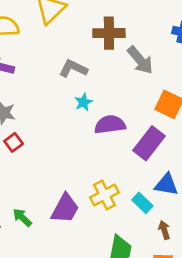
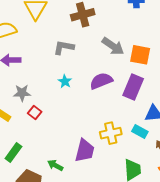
gray arrow: (140, 60) -> (113, 46), moved
cyan star: (83, 102) -> (65, 81), moved
yellow cross: (104, 195) -> (111, 133), turned 30

